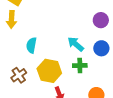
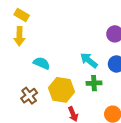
cyan semicircle: (31, 45) -> (42, 63), turned 105

